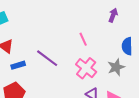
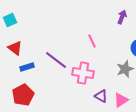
pink cross: (86, 68) -> (83, 73), moved, turned -30

